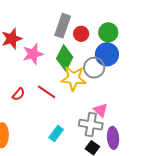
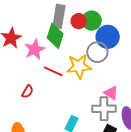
green circle: (108, 32) -> (92, 21), moved
green diamond: (65, 58) -> (55, 36), moved
red line: (47, 92) -> (53, 71), moved

